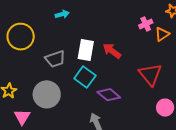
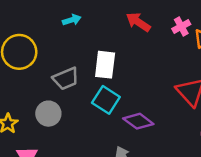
red arrow: (112, 51) -> (138, 22), moved
gray circle: (47, 94) -> (48, 114), moved, size x0.7

